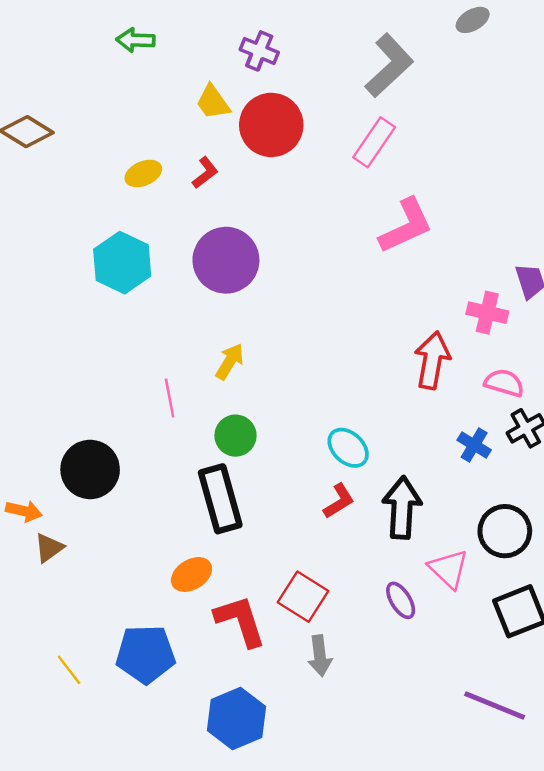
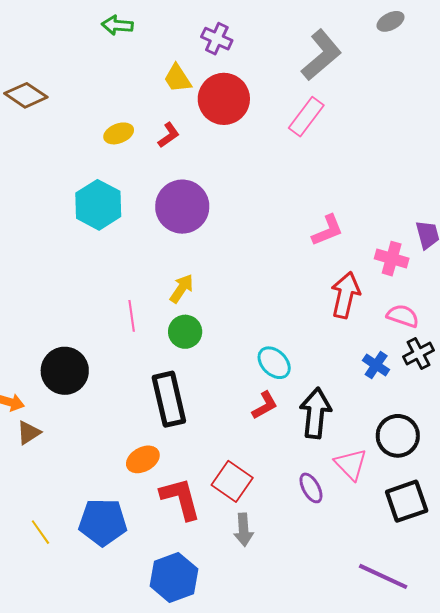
pink L-shape: (406, 226) -> (328, 230), moved, size x0.7
green circle: (236, 436) -> (185, 332), moved

